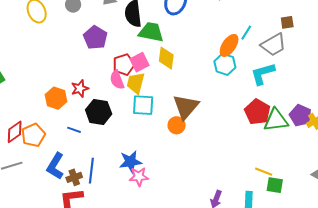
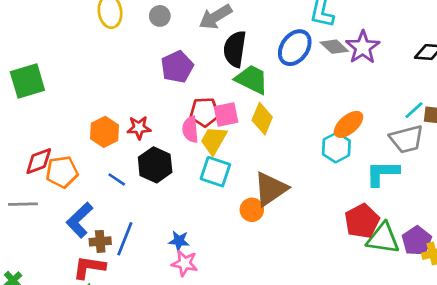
cyan line: (246, 33) -> (414, 110), moved
blue star: (130, 162) -> (179, 241), size x0.7

